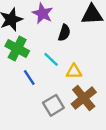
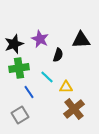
green cross: (17, 48) -> (19, 68), turned -36
gray square: (53, 105) -> (20, 115), moved

